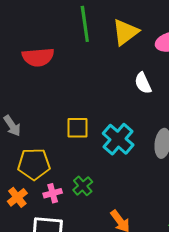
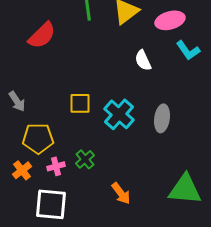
red semicircle: (38, 57) -> (42, 35), turned -40

